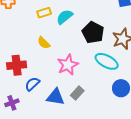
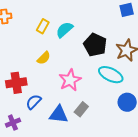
yellow rectangle: (44, 13) -> (43, 26), turned -40
yellow semicircle: (44, 43) -> (44, 58), turned -88

